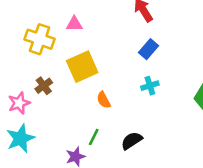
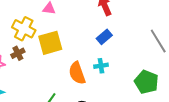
yellow cross: (40, 39) -> (24, 29), moved
orange semicircle: (104, 100) -> (77, 73), moved, size x1.6

